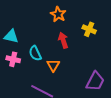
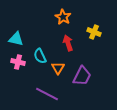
purple trapezoid: (95, 81) -> (82, 76), moved

